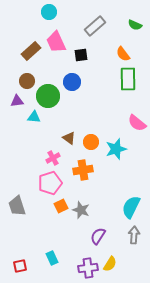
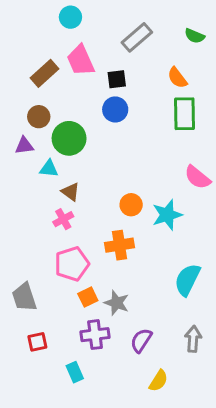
blue circle: (72, 82) -> (115, 109), moved
brown triangle: (69, 138) -> (70, 192), moved
pink cross: (53, 158) -> (63, 219), moved
cyan semicircle: (131, 207) -> (187, 280), moved
red square: (20, 266) -> (37, 342), moved
purple cross: (88, 268) -> (95, 335), moved

